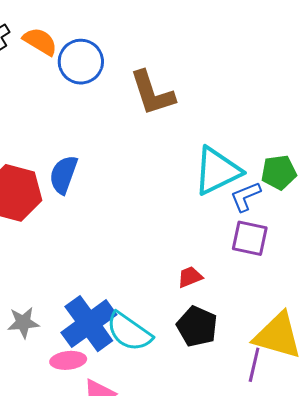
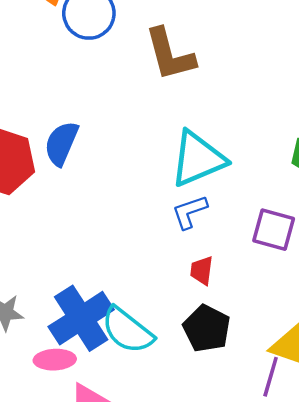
cyan triangle: (217, 171) -> (198, 159), moved
blue L-shape: (246, 197) -> (190, 212), moved
red trapezoid: (190, 277) -> (202, 271), turned -64

